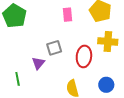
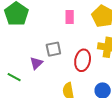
green line: (18, 79) -> (14, 77), turned -56

